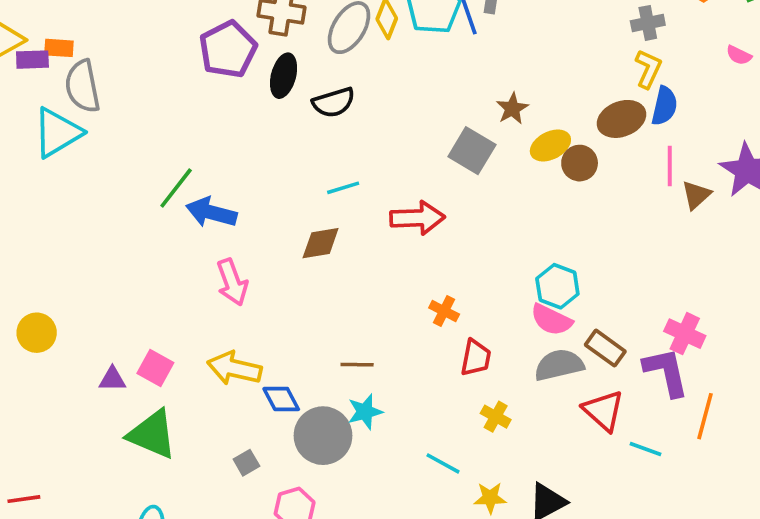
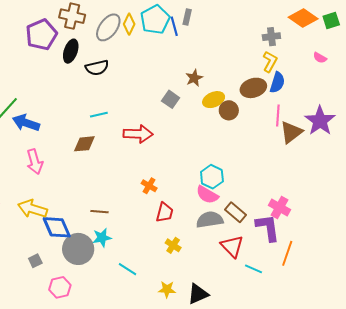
gray square: (472, 151) -> (171, 99), size x0.7
brown triangle: (696, 195) -> (291, 132), size x1.4
blue diamond: (281, 399) -> (57, 227), size x1.4
cyan line: (443, 463) -> (128, 269), moved

